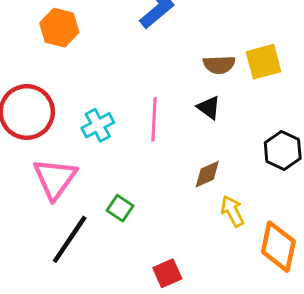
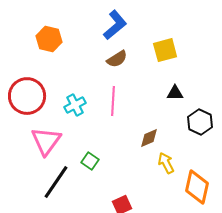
yellow square: (264, 62) -> (165, 50), moved
brown semicircle: (219, 65) -> (117, 59), moved, turned -30
black triangle: (209, 108) -> (175, 93), moved, turned -36

